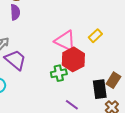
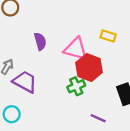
purple semicircle: (15, 12) -> (40, 41), moved
yellow rectangle: (95, 36) -> (108, 36), turned 72

